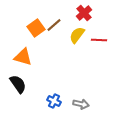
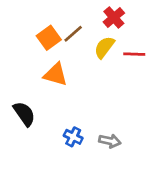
orange triangle: (23, 57) -> (55, 74), moved

